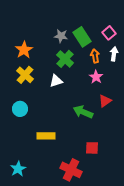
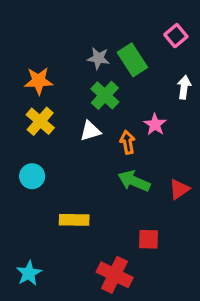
pink square: (109, 33) -> (176, 36), moved
orange star: (24, 50) -> (39, 81), turned 30
orange arrow: (95, 56) -> (127, 142), moved
red triangle: (105, 101) -> (179, 189), moved

